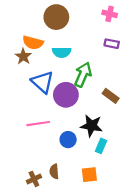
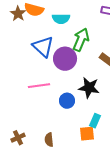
brown star: (23, 56) -> (18, 14), moved
cyan rectangle: (101, 146) -> (95, 121), moved
brown semicircle: (54, 171) -> (49, 140), moved
brown cross: (34, 179) -> (18, 138), moved

